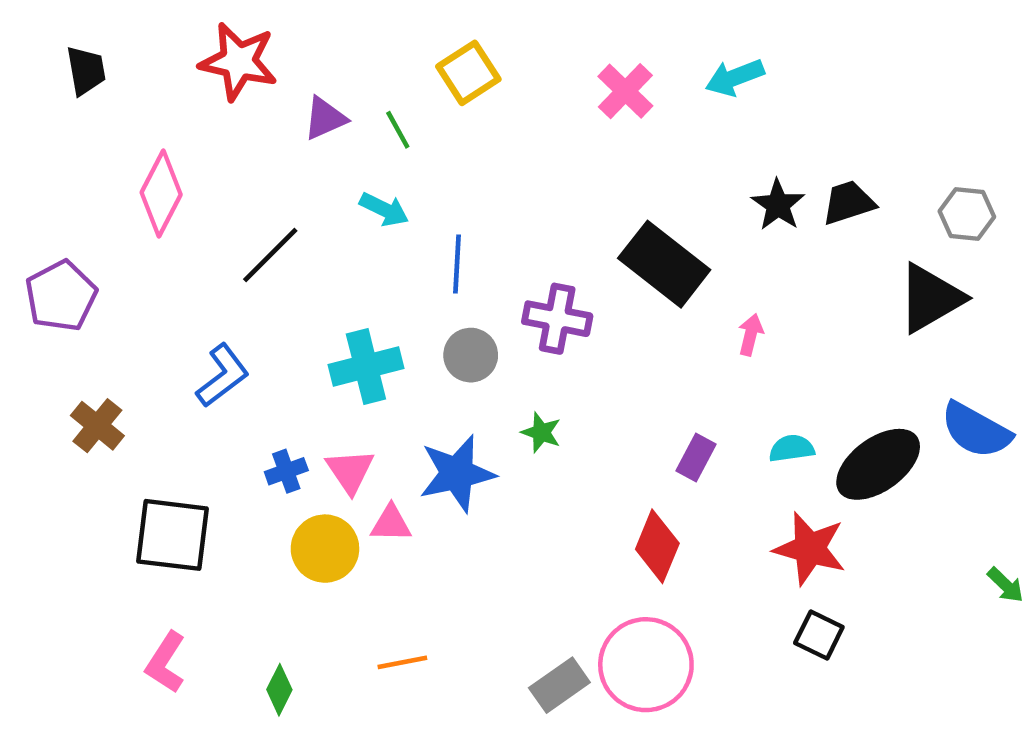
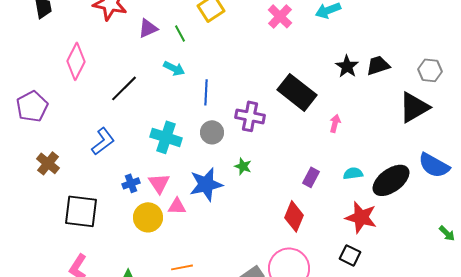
cyan cross: (366, 366) -> (166, 137), turned 32
black square: (819, 635) -> (350, 255), moved

